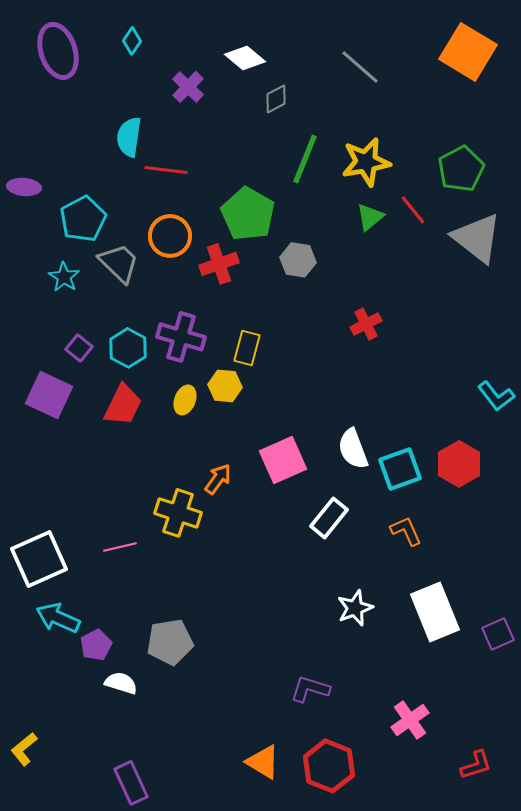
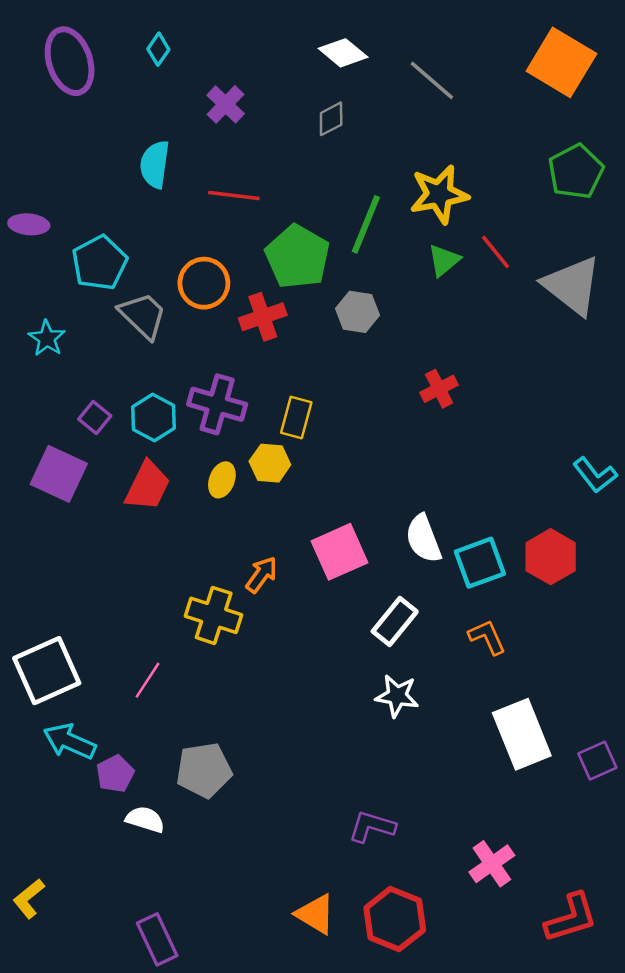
white diamond: (245, 58) -> (343, 53), moved
green line: (305, 159) -> (366, 224), moved
green pentagon: (461, 169) -> (576, 172), moved
red line: (166, 170) -> (234, 196), moved
cyan star: (64, 277) -> (47, 338), moved
pink line: (120, 547) -> (148, 680), moved, turned -44
white star: (355, 608) -> (397, 696), moved, turned 30
red L-shape: (476, 765) -> (571, 918), size x1.4

